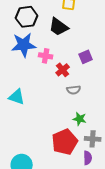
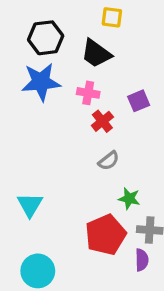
pink cross: (46, 56) -> (88, 93), moved
gray semicircle: (74, 90) -> (109, 161), moved, turned -32
cyan triangle: (17, 97) -> (30, 205), moved, turned 42

